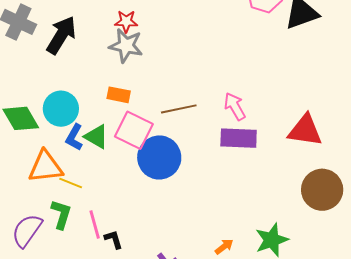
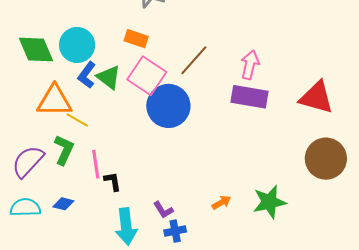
pink arrow: (235, 106) -> (250, 65), turned 36
brown line: (179, 109) -> (194, 60), turned -44

